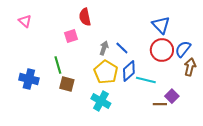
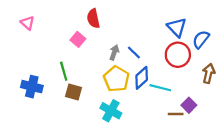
pink square: (71, 36) -> (78, 39), turned -32
blue semicircle: (183, 49) -> (201, 39), moved

